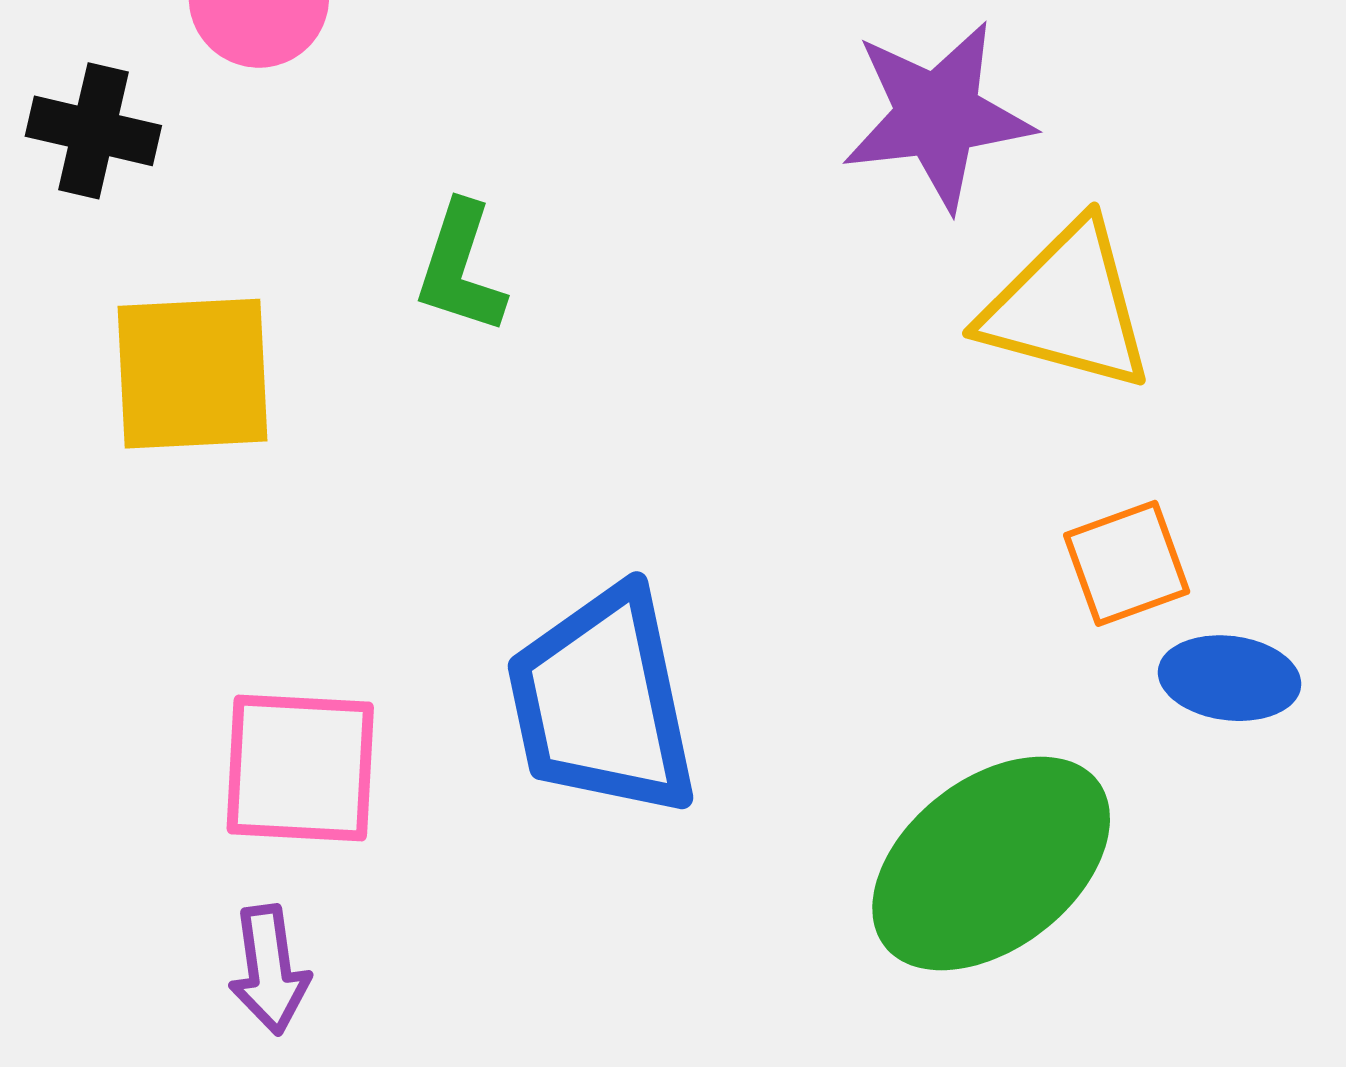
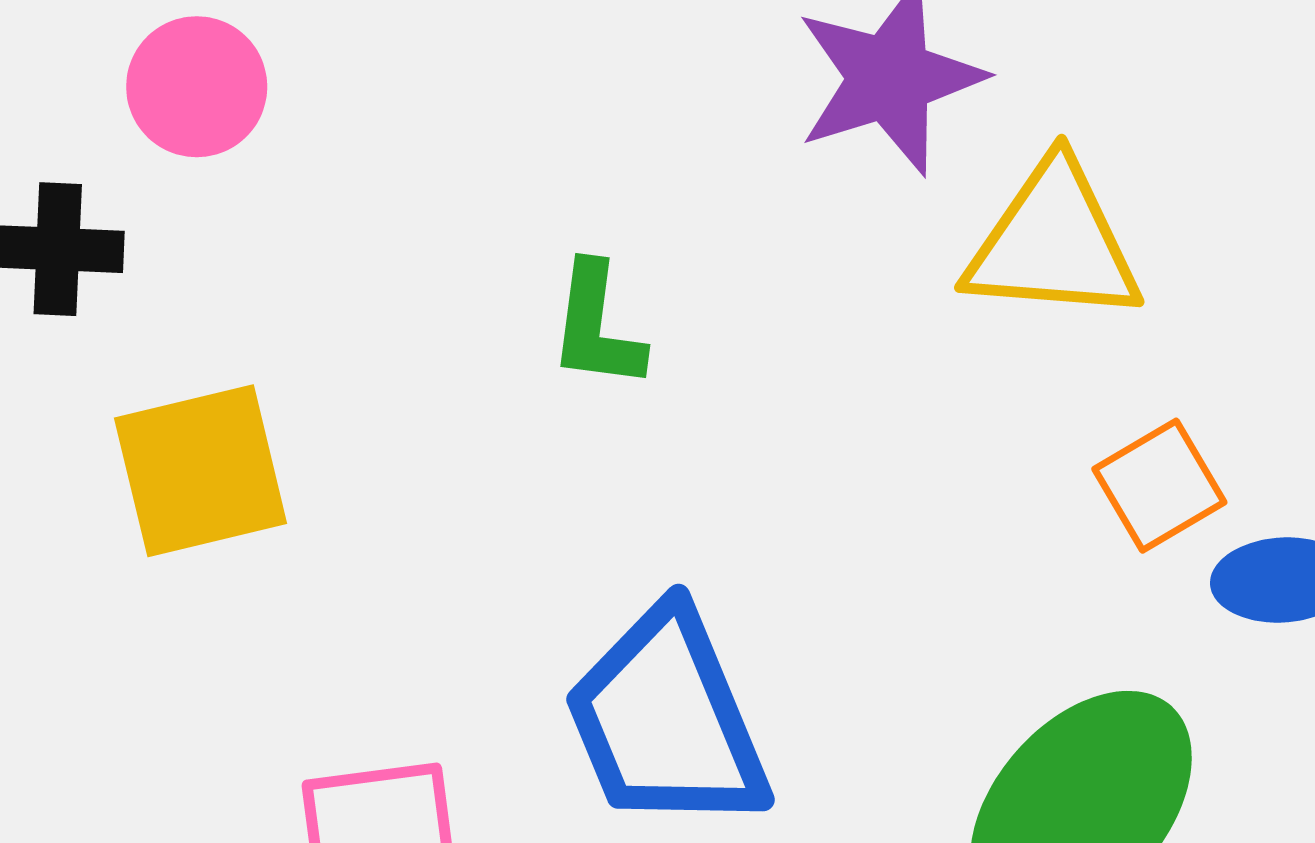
green L-shape: (461, 268) -> (597, 326), moved

